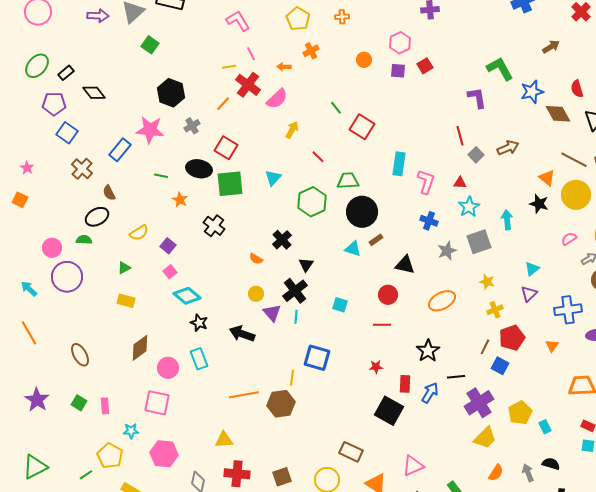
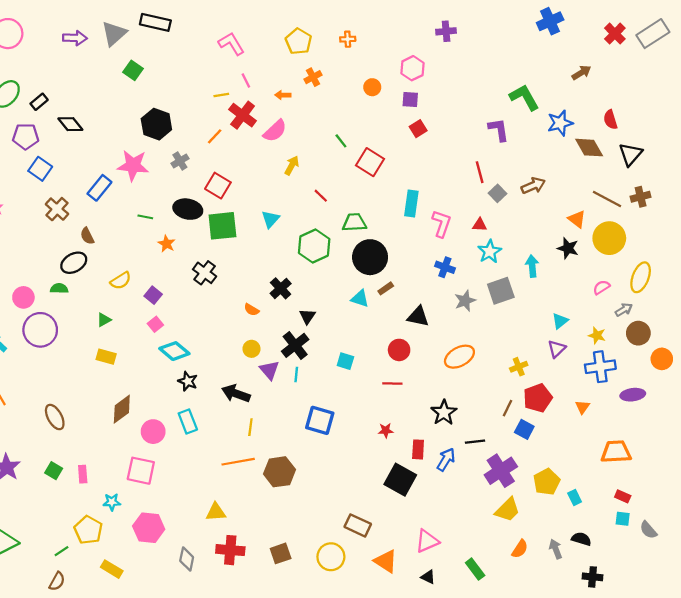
red square: (425, 66) -> (418, 129), moved
yellow star: (487, 282) -> (597, 335), moved
yellow line: (292, 378) -> (250, 427), moved

